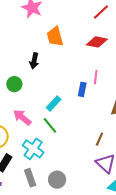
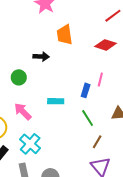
black arrow: (34, 61) -> (41, 57), turned -105
cyan rectangle: (54, 103) -> (56, 101), turned 42
green line: (50, 125) -> (88, 118), moved

